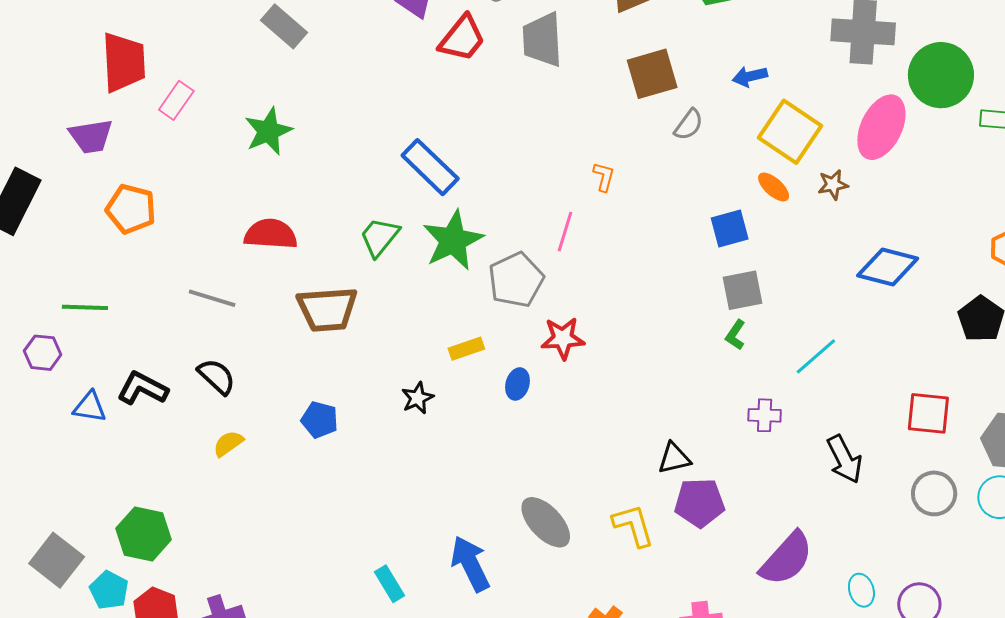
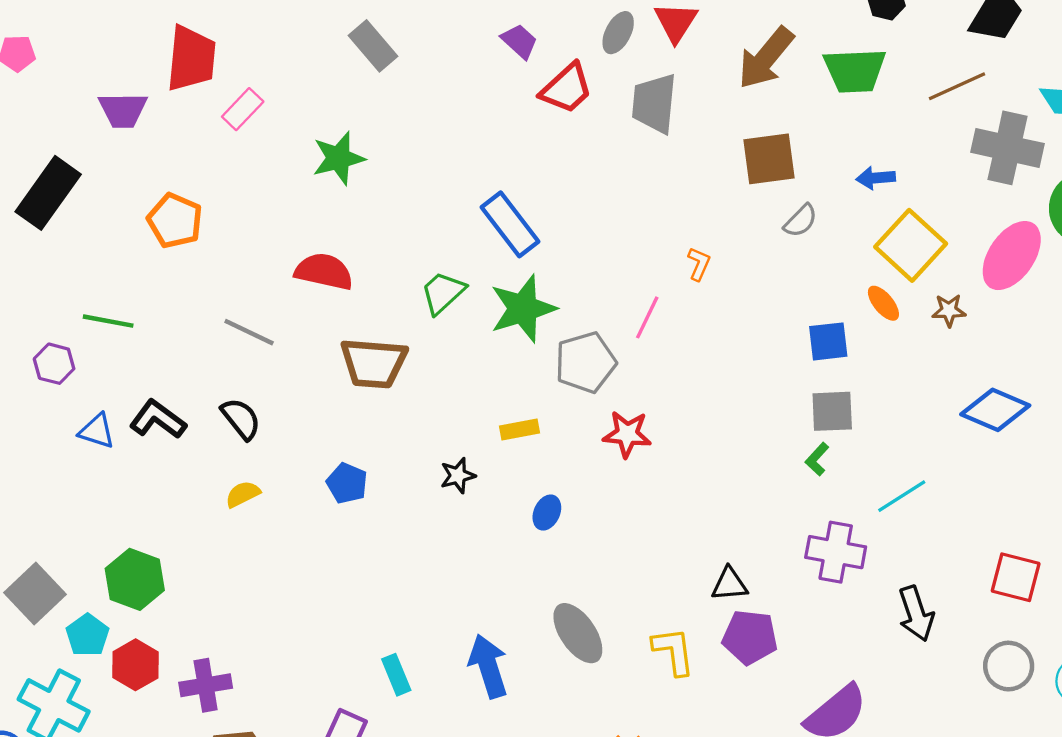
purple trapezoid: (91, 136) -> (123, 110), moved
blue ellipse: (517, 384) -> (547, 513), moved
purple cross: (765, 415) -> (836, 552), size x1.6

